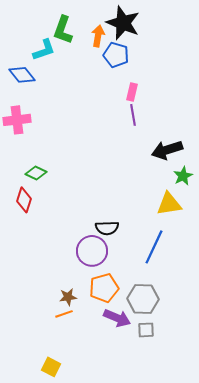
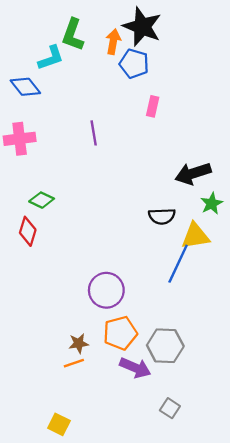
purple line: (133, 115) -> (94, 133), moved
black semicircle: (107, 228) -> (162, 216), moved
blue line: (154, 247) -> (178, 264), moved
gray square: (146, 330) -> (170, 408), moved, turned 36

